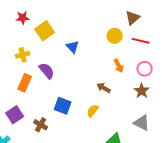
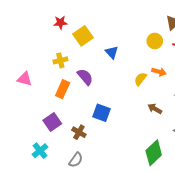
orange arrow: (119, 66) -> (159, 72), turned -48
brown arrow: (104, 88) -> (155, 109), moved
yellow semicircle: (93, 111) -> (140, 79), moved

